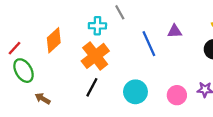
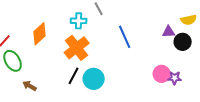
purple triangle: (175, 31) -> (169, 32), moved
cyan circle: (135, 92) -> (94, 79), moved
pink circle: (177, 95) -> (162, 74), moved

